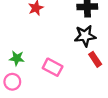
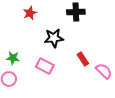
black star: (85, 36) -> (54, 38), moved

